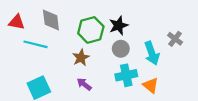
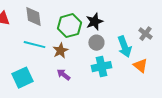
cyan line: (35, 44) -> (34, 45), moved
orange triangle: (151, 85) -> (140, 66), moved

